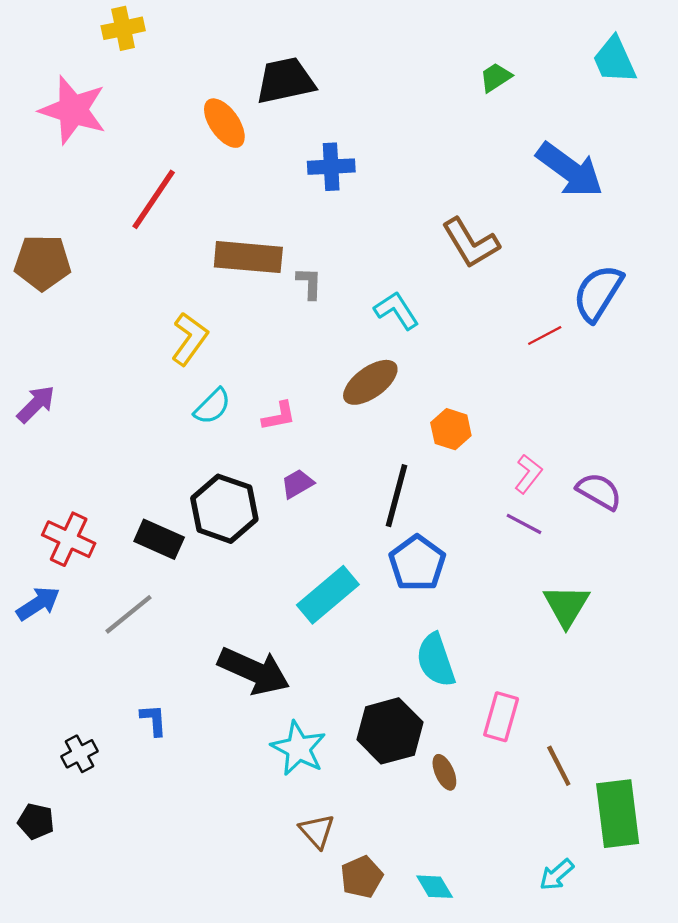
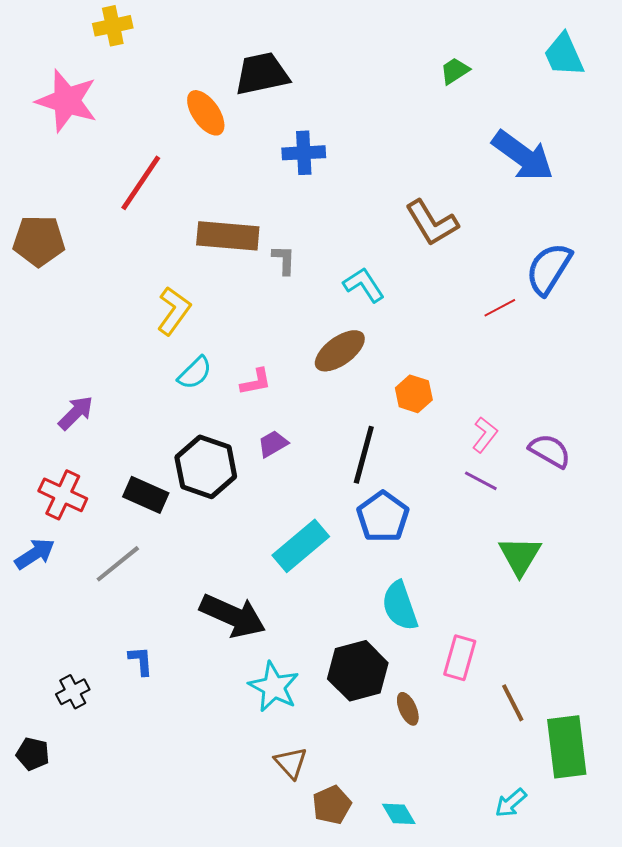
purple arrow: (36, 404) -> (76, 413), moved

